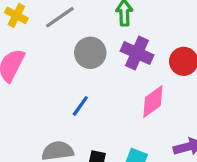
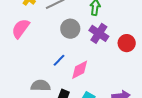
pink diamond: (153, 101) -> (80, 70), moved

